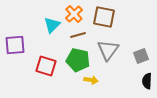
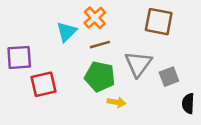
brown square: (104, 17) -> (159, 22), moved
gray square: (141, 56) -> (169, 77), moved
red square: (46, 66) -> (44, 84), moved, turned -30

